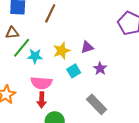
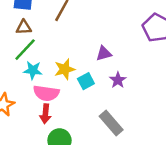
brown triangle: (12, 33) -> (24, 27), moved
yellow star: (62, 51) -> (65, 69), moved
cyan star: (35, 56) -> (33, 70), moved

